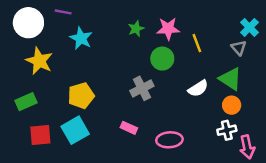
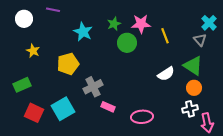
white circle: (28, 23) -> (24, 19), size x0.7
cyan star: (81, 38) -> (83, 32), moved
green circle: (162, 59) -> (127, 43), moved
yellow star: (39, 61) -> (33, 51), size x0.6
gray cross: (142, 88) -> (93, 87), moved
yellow pentagon: (81, 96) -> (68, 64), moved
red square: (40, 135) -> (34, 113), turned 30

